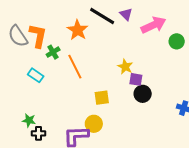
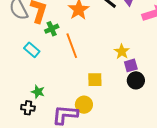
purple square: (136, 79) -> (131, 65), turned -32
green star: (29, 120) -> (38, 92), moved

